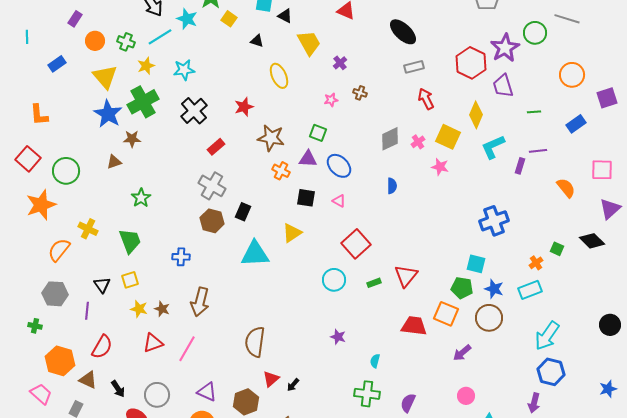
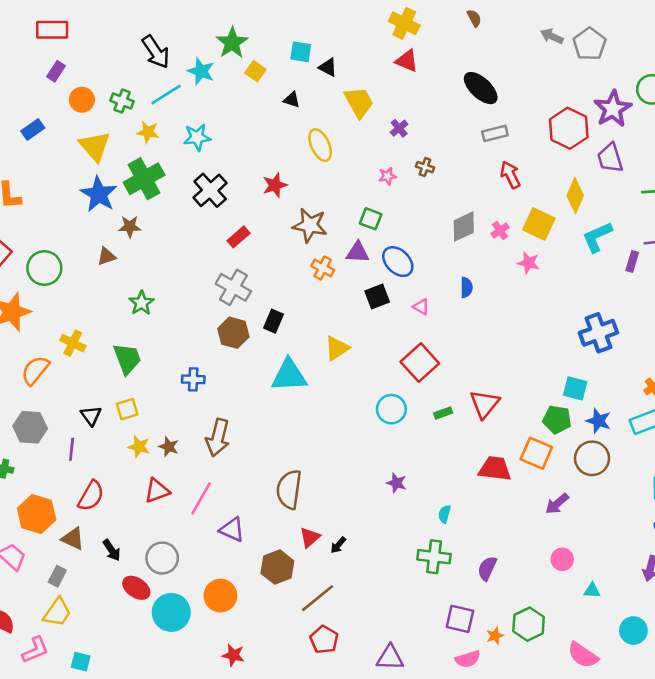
yellow star: (146, 66) -> (148, 132), turned 30
black square: (306, 198) -> (377, 296), moved, turned -30
pink triangle: (339, 201) -> (421, 307), moved
purple triangle: (207, 392) -> (232, 530), moved

